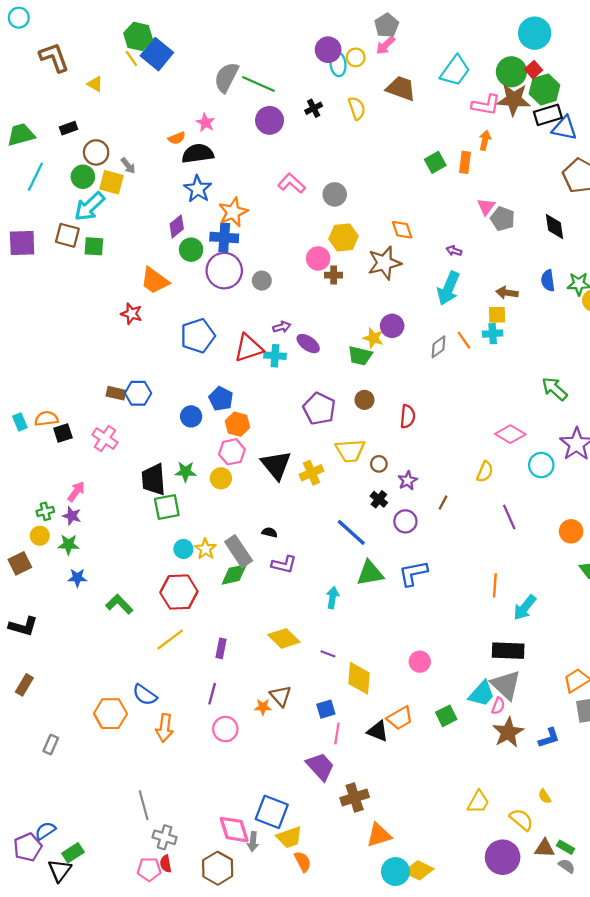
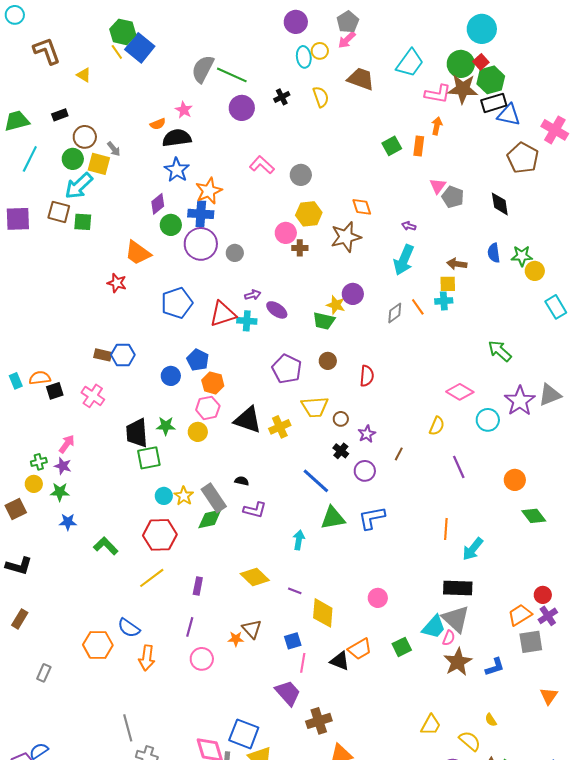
purple circle: (328, 50) -> (296, 22), moved
black triangle: (276, 465) -> (248, 420), turned -32

